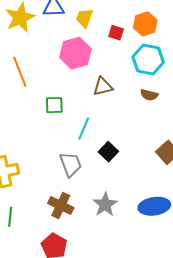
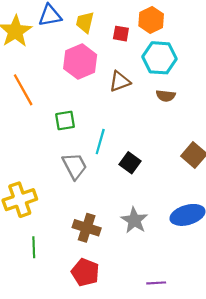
brown triangle: (103, 86) -> (120, 81), moved
gray trapezoid: (71, 164) -> (75, 166), moved

